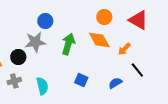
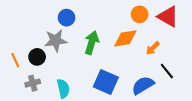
orange circle: (104, 17) -> (140, 14), moved
orange diamond: (99, 40) -> (125, 38), turned -70
blue square: (81, 80) -> (106, 82), size x1.6
blue semicircle: (115, 83) -> (143, 85), size x1.5

